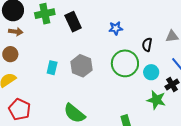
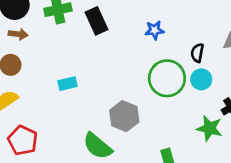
gray hexagon: (81, 66) -> (124, 116), moved
cyan rectangle: (52, 68) -> (67, 84), turned 64
cyan circle: (151, 72) -> (201, 79), moved

